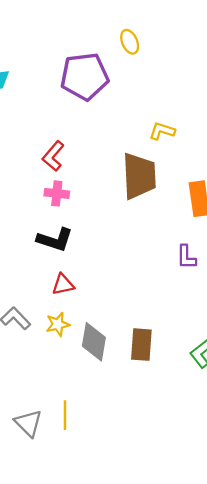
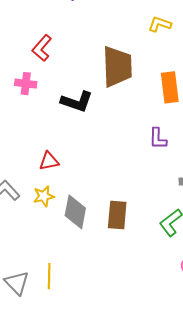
yellow L-shape: (162, 131) -> (160, 24), moved
pink cross: (57, 193) -> (26, 84), moved
black L-shape: (55, 240) -> (77, 102), moved

